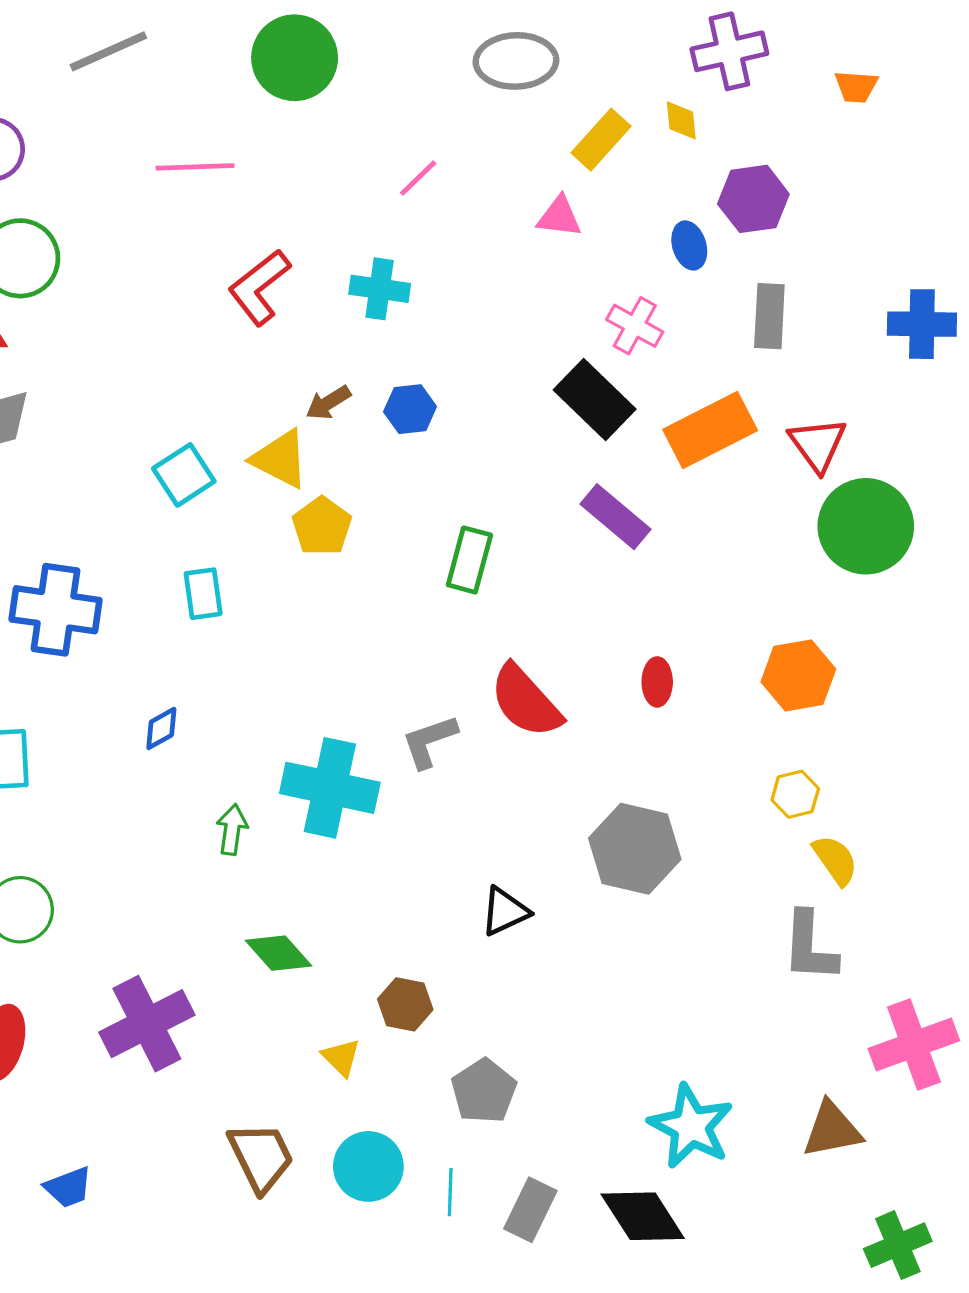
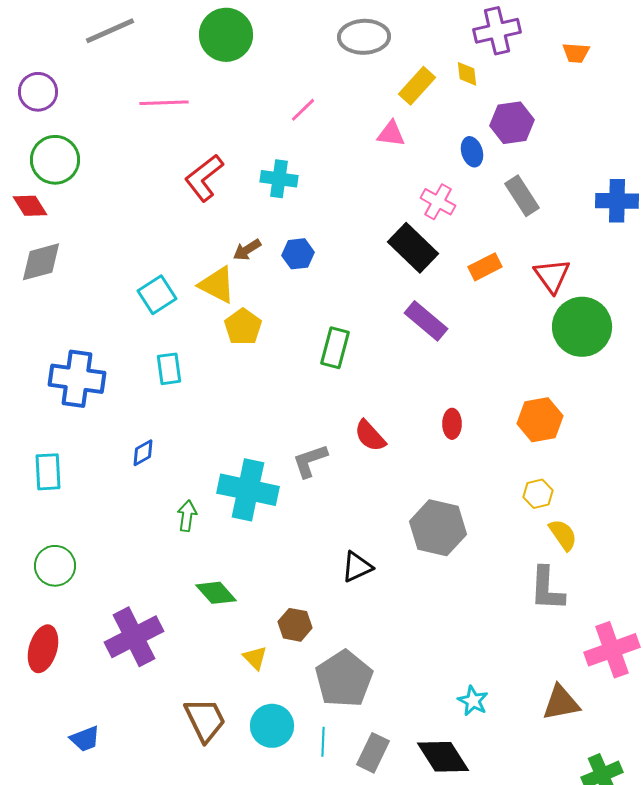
gray rectangle: (769, 316) -> (522, 196), turned -36
orange rectangle: (710, 430) -> (485, 267), size x0.6
red semicircle: (526, 701) -> (370, 436), size x0.7
gray pentagon: (484, 1091) -> (344, 679), size x1.4
cyan star: (691, 1126) -> (473, 701), size x0.6

